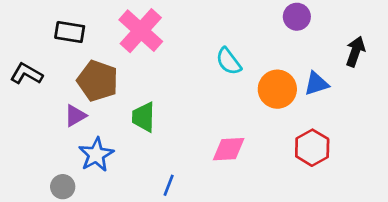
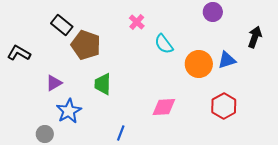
pink cross: (141, 31) -> (137, 22), moved, size x0.5
black rectangle: (70, 32) -> (62, 25), moved, turned 30
brown pentagon: (98, 81) -> (86, 45), moved

